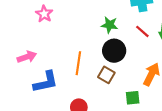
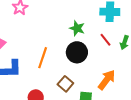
brown square: (106, 75) -> (65, 84), moved

